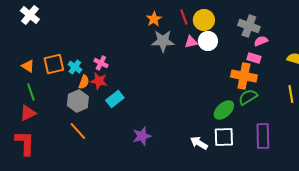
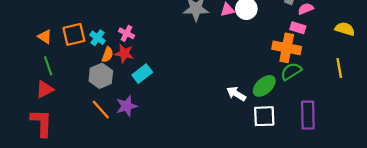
purple star: (142, 136) -> (127, 106), moved
white arrow: (199, 143) -> (236, 94), moved

